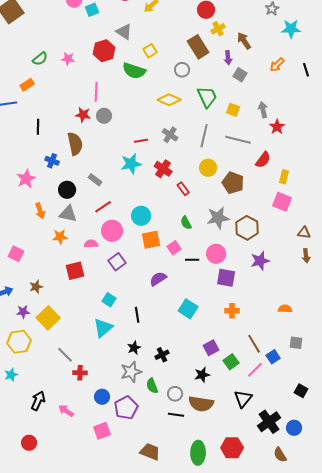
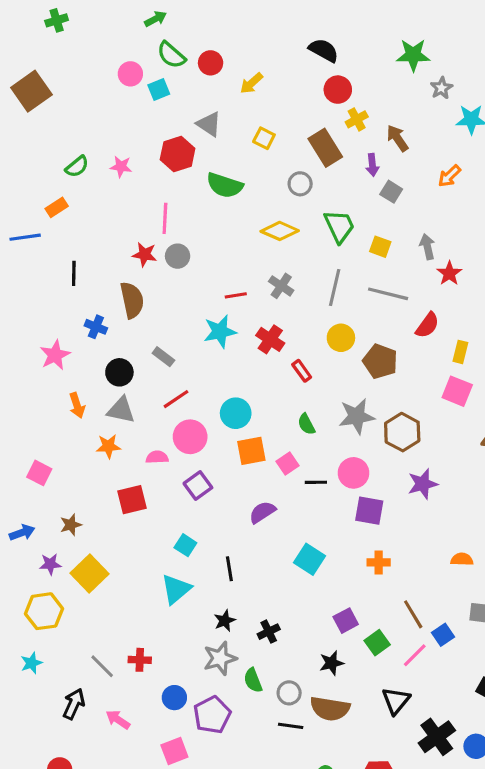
yellow square: (150, 51) -> (264, 138), moved, turned -32
gray line: (65, 355) -> (102, 666), moved

